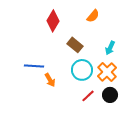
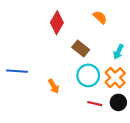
orange semicircle: (93, 16) -> (100, 17), turned -88
blue line: (34, 66) -> (17, 71), moved
red line: (88, 96) -> (95, 104), turned 56

